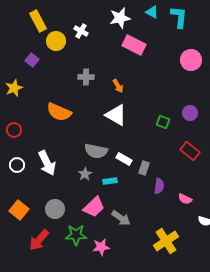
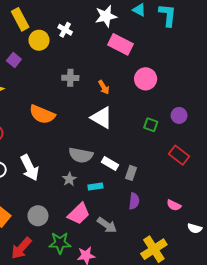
pink circle: (191, 60) -> (146, 79), moved
purple semicircle: (159, 186) -> (134, 201), moved

